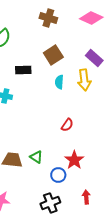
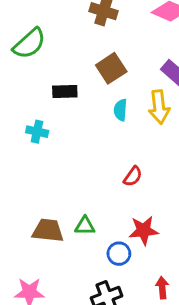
green triangle: (36, 157) -> (85, 226), turned -32
red star: (74, 160) -> (144, 230), turned 30

